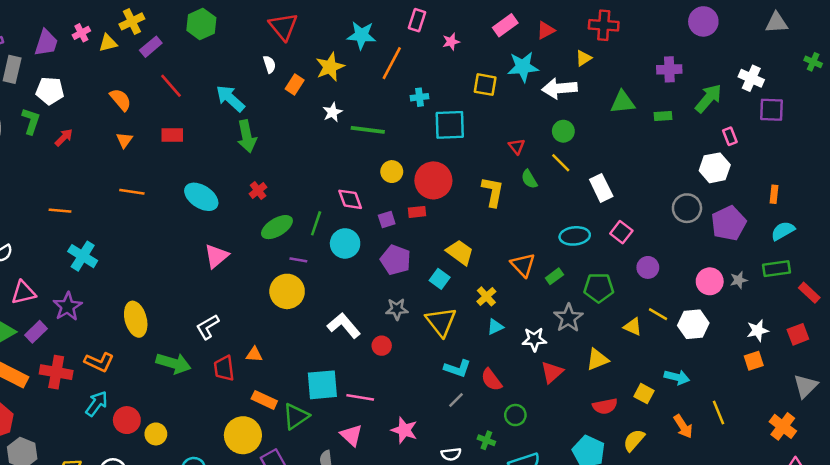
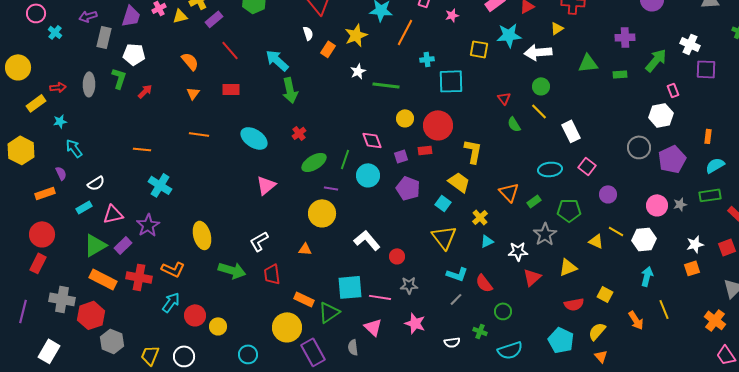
yellow L-shape: (493, 192) -> (473, 151), moved
gray star: (397, 309) -> (409, 285), moved
orange triangle: (254, 354) -> (305, 249), moved
cyan arrow: (677, 377) -> (647, 276), moved, turned -90

